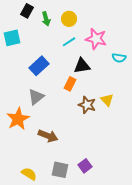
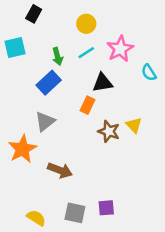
green arrow: (46, 19) -> (57, 56), moved
pink star: (96, 39) -> (120, 49), turned 30
cyan semicircle: (119, 58) -> (149, 73), turned 48
purple square: (85, 166) -> (106, 208), turned 32

